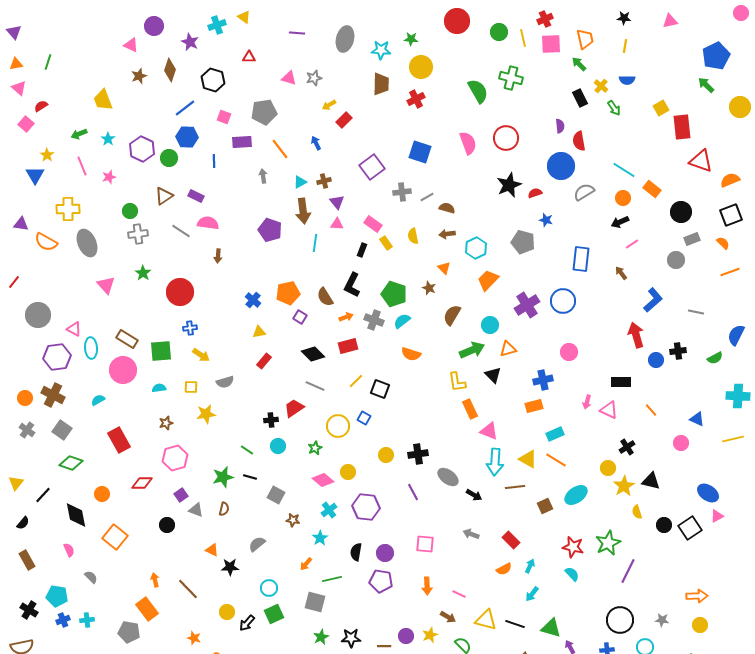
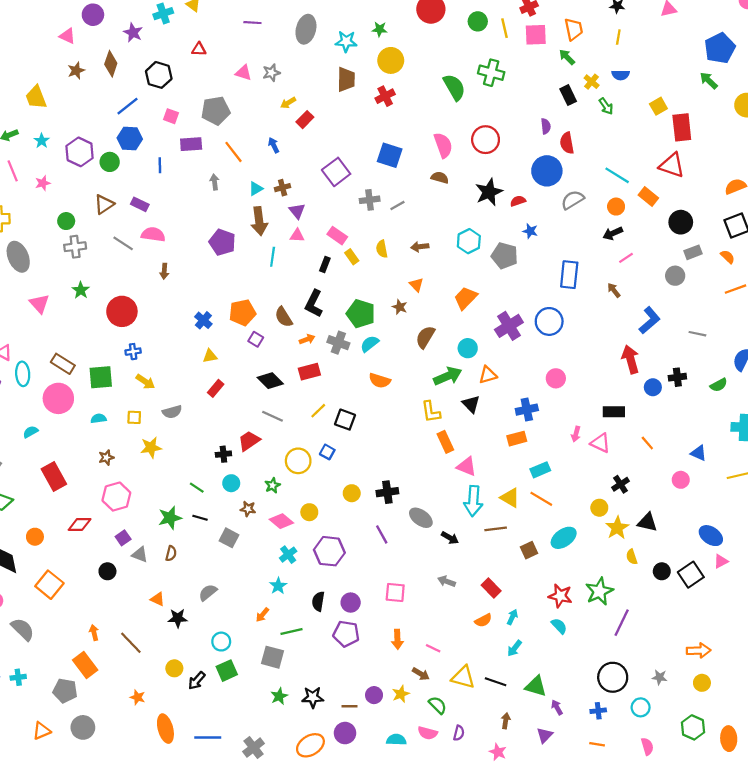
red triangle: (701, 161) -> (672, 165), moved
brown semicircle: (447, 208) -> (440, 178), moved
cyan hexagon: (476, 248) -> (469, 241), moved
brown star: (293, 520) -> (248, 509), moved
gray semicircle: (91, 577) -> (23, 629), size x1.6

